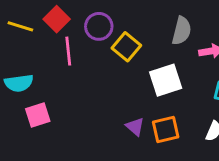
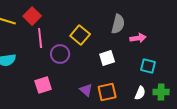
purple circle: (99, 26) -> (60, 54), moved
white square: (166, 80) -> (107, 58), size x0.7
pink square: (38, 115) -> (43, 85), moved

